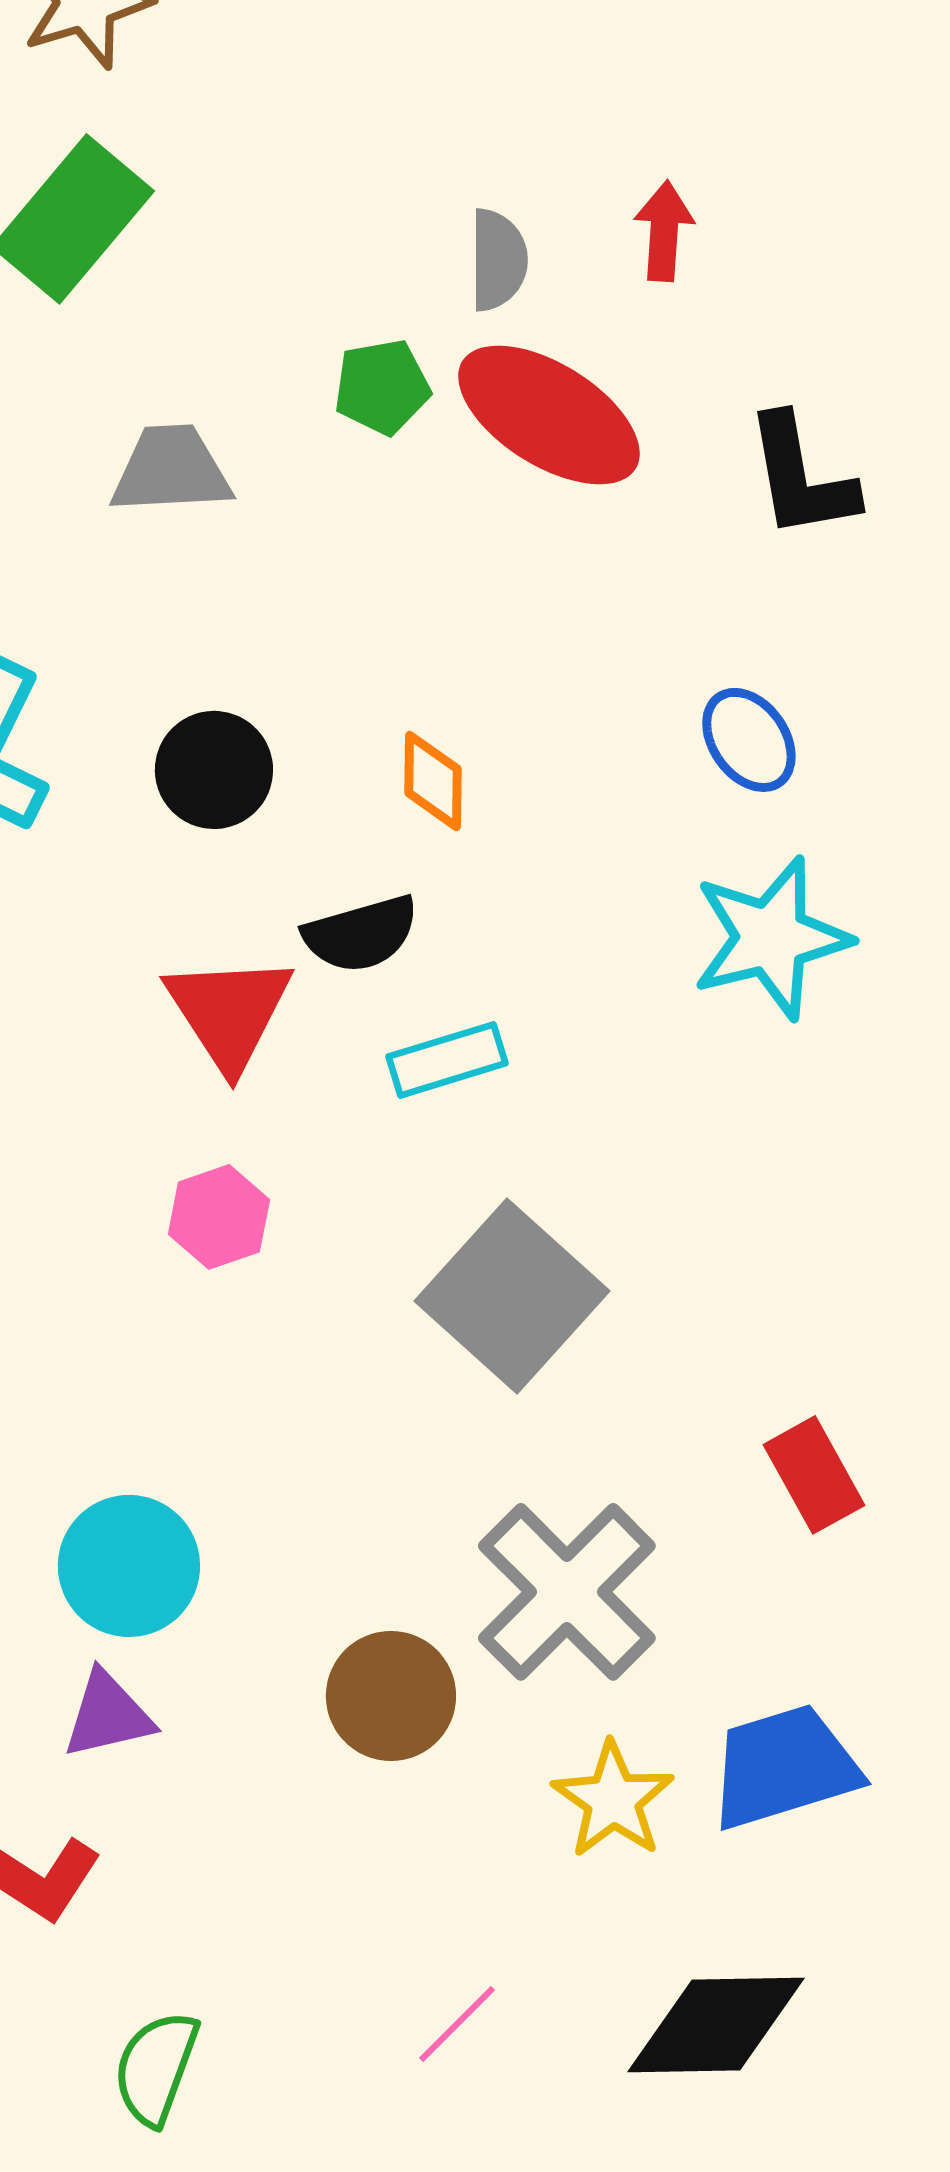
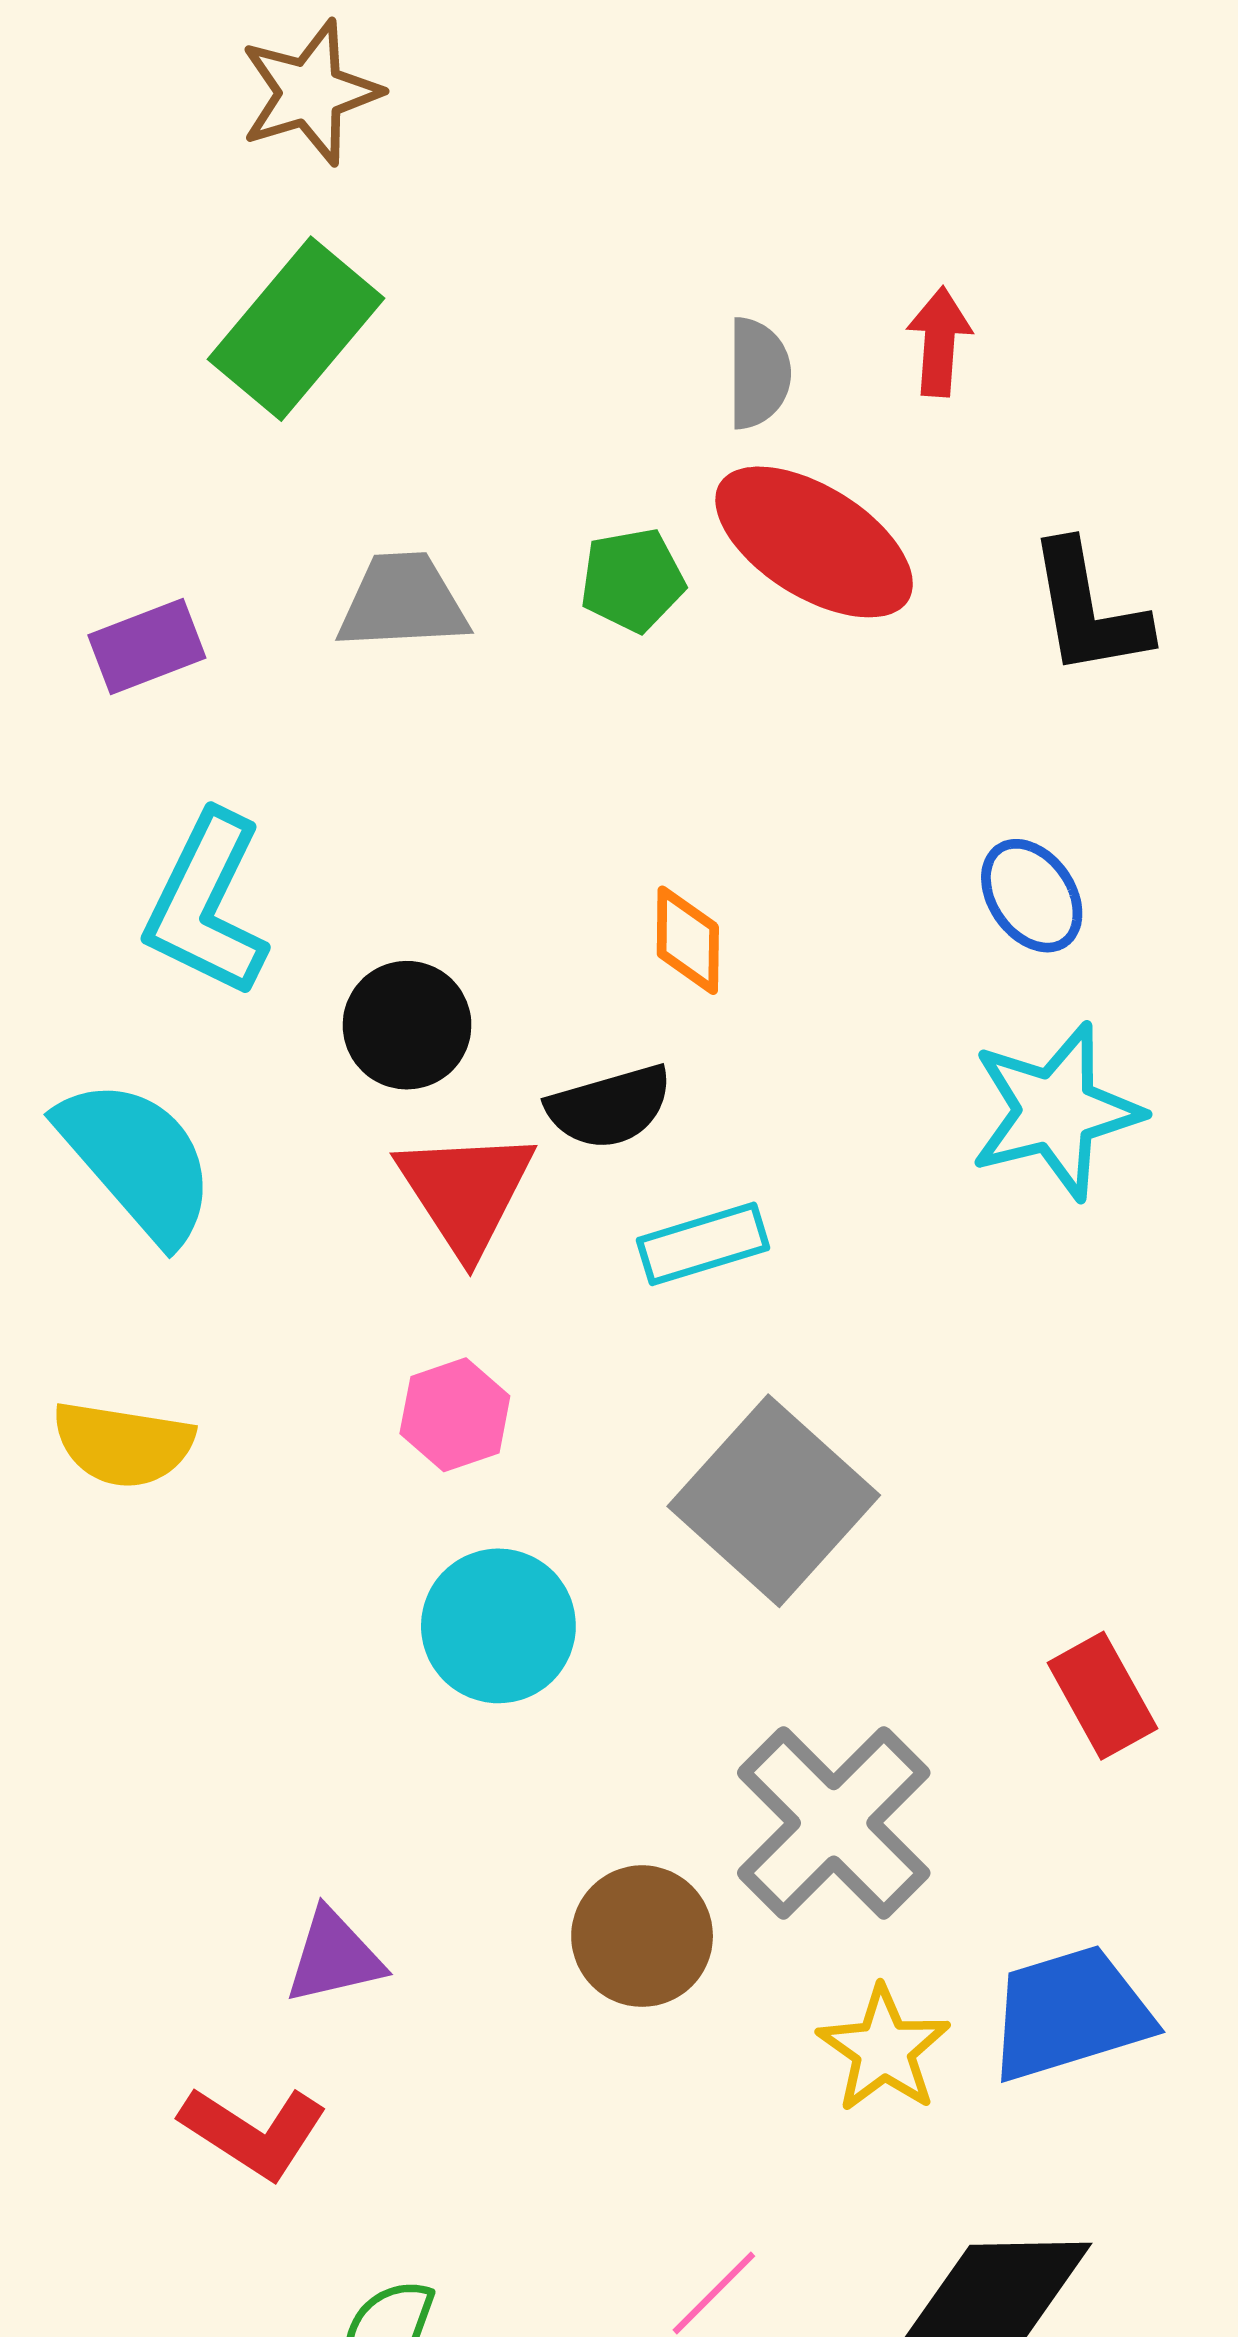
green pentagon: (382, 387) -> (632, 580), moved
black circle: (214, 770) -> (407, 1025), moved
cyan circle: (129, 1566) -> (498, 1626), moved

